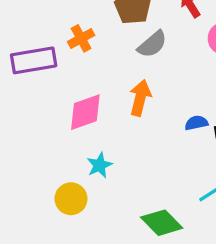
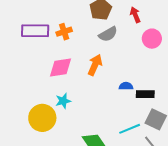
orange cross: (81, 38) -> (64, 32), moved
yellow circle: (71, 199) -> (42, 118), size x1.4

